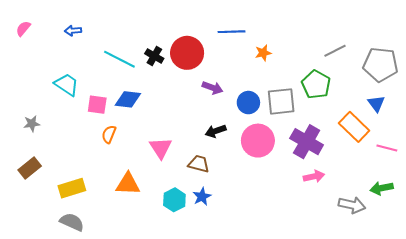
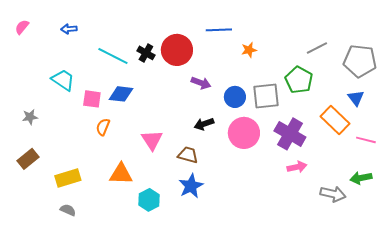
blue star: (202, 197) -> (191, 186), size x1.4
cyan hexagon: (174, 200) -> (149, 200), moved
gray semicircle: (72, 222) -> (68, 210), size x0.7

